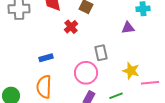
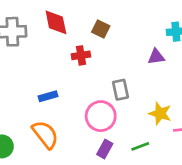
red cross: (71, 27) -> (81, 55), turned 32
orange semicircle: (44, 87) -> (45, 135), turned 140

